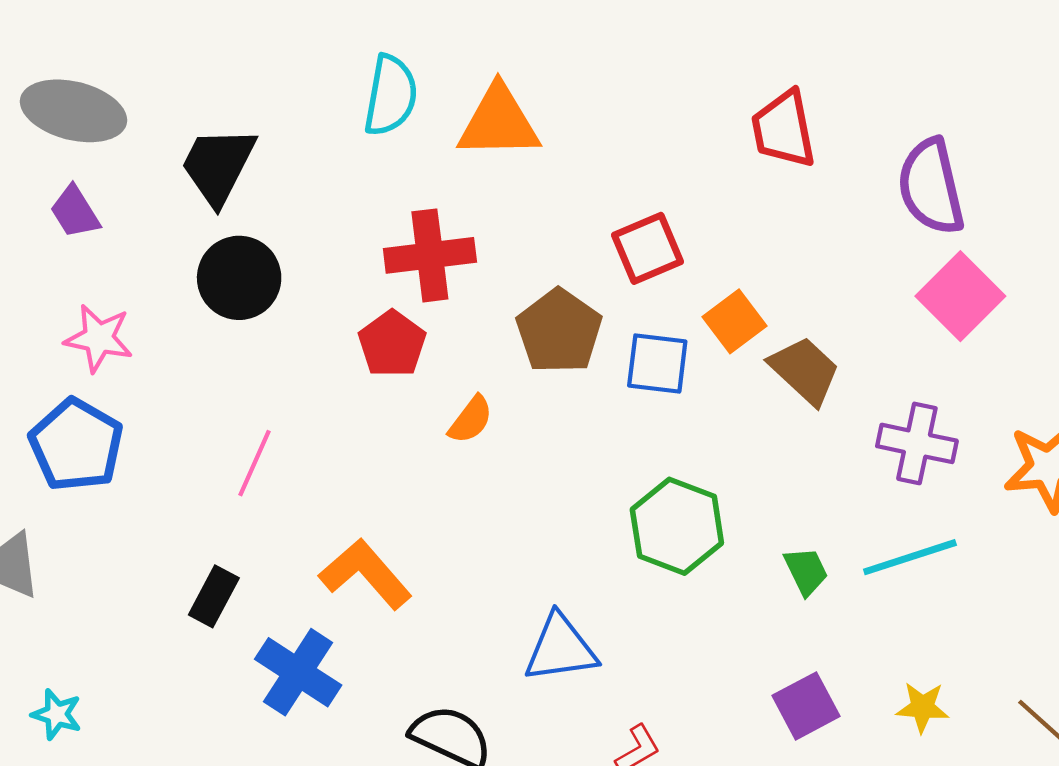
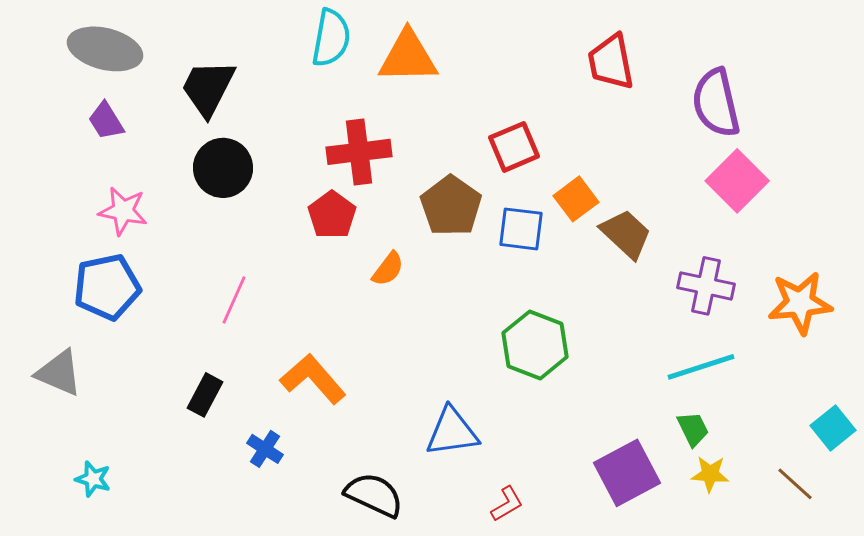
blue pentagon: (76, 445) -> (107, 287), turned 30
green trapezoid: (806, 571) -> (693, 429), moved
blue cross: (298, 672) -> (265, 449), size x0.6
purple square: (806, 706) -> (627, 473), size x1.4

